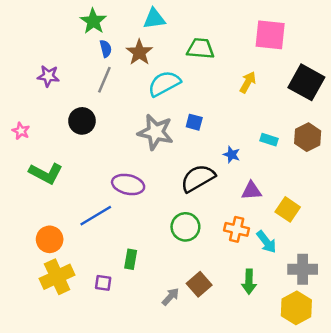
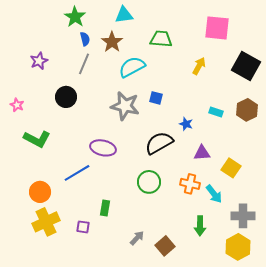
purple star: (48, 76) -> (39, 61), turned -30
brown square: (199, 284) -> (165, 246), moved

